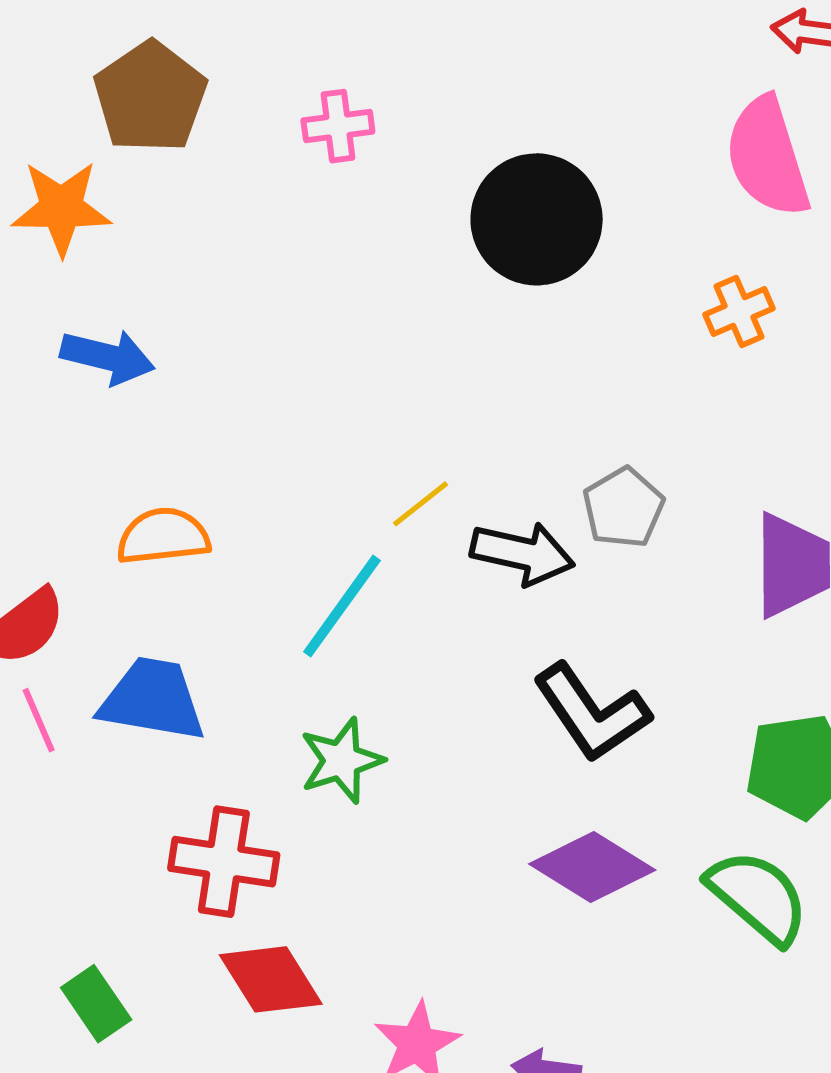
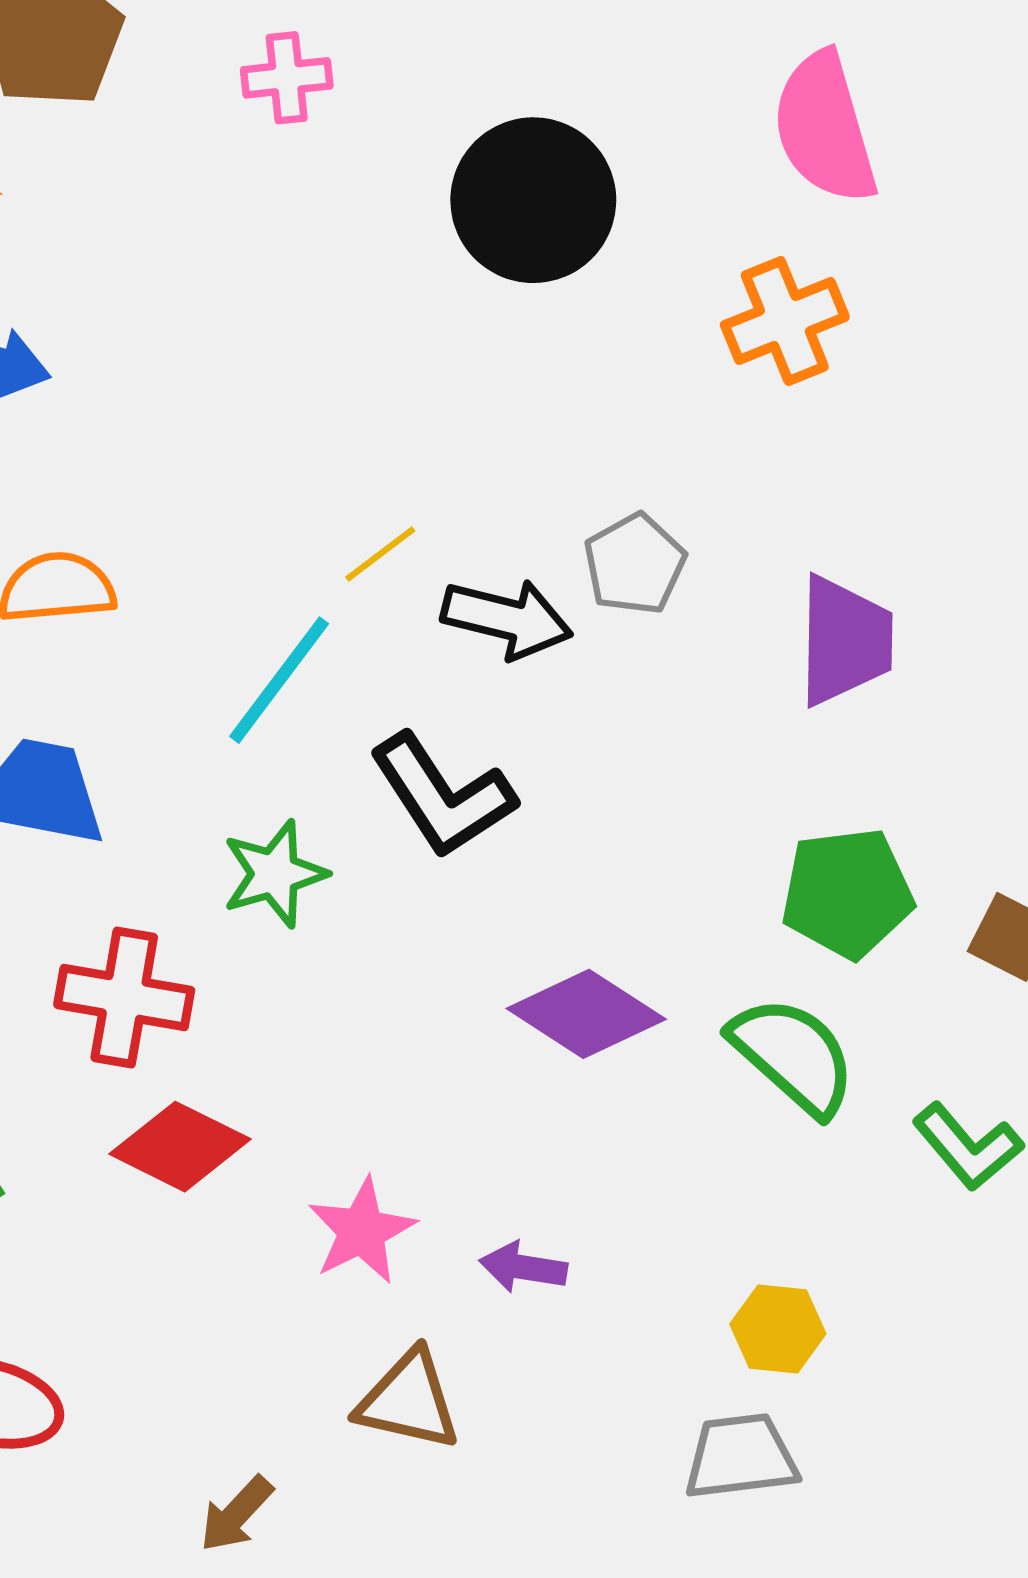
orange cross: (739, 311) -> (785, 321), size x1.4
black L-shape: (592, 713) -> (442, 796), moved
red diamond: (271, 979) -> (180, 1147), turned -33

